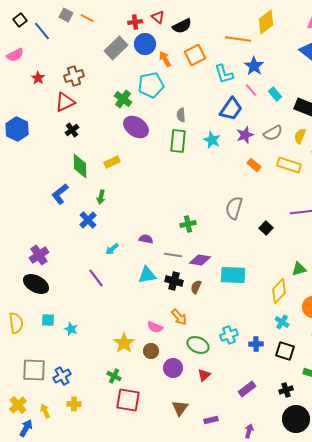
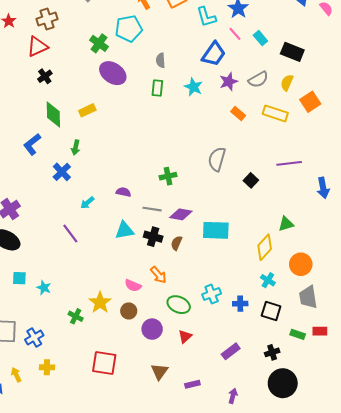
green rectangle: (178, 141) -> (157, 88), size x0.7
green cross: (114, 376) -> (76, 316), moved

